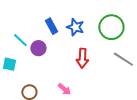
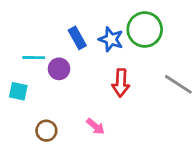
green circle: (111, 27) -> (145, 29), moved
cyan line: (20, 40) -> (34, 58), turned -42

